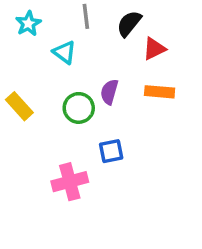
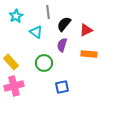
black semicircle: (129, 24) -> (64, 24), moved
purple semicircle: (109, 92) -> (62, 45), moved
pink cross: (70, 182) -> (14, 86), moved

